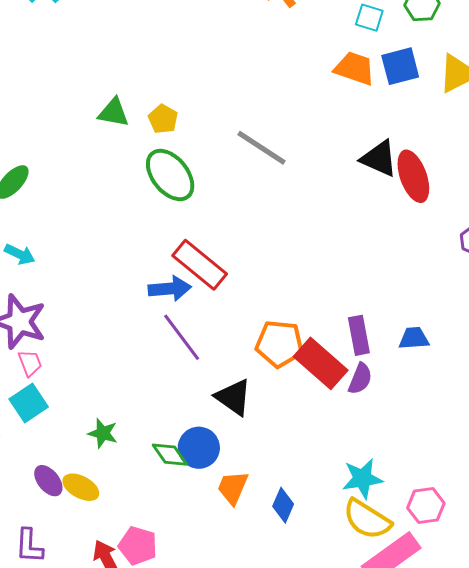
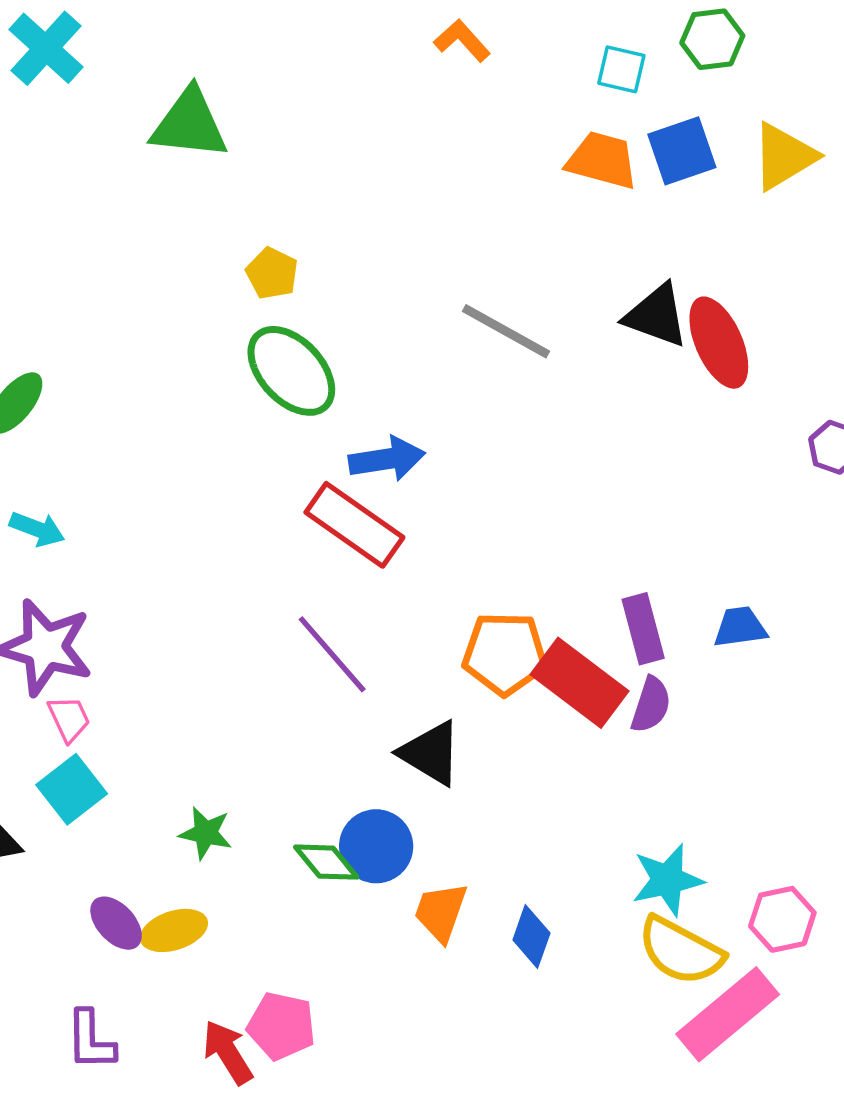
green triangle: (114, 113) -> (189, 124), moved, size x1.4
gray line: (262, 148) -> (506, 331), moved
blue arrow: (170, 289) -> (387, 459), moved
yellow ellipse: (81, 487) -> (174, 930), turned -42

